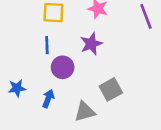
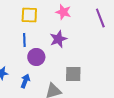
gray square: (111, 89) -> (73, 74), turned 30

